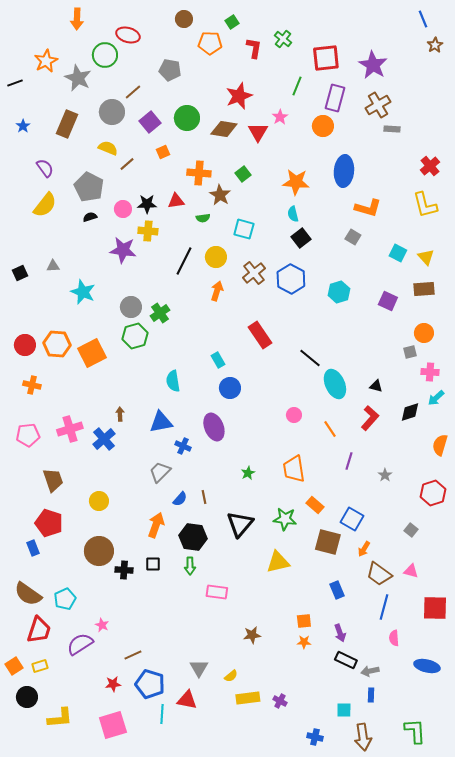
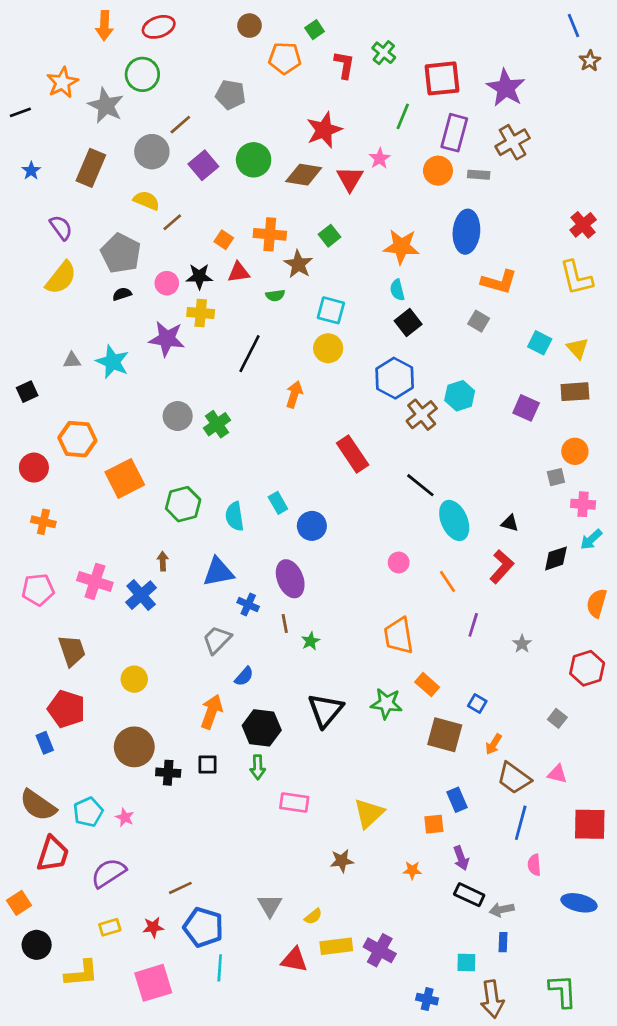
red ellipse: (128, 35) -> (159, 27), moved, turned -35
gray rectangle: (392, 129) -> (479, 175), moved
orange square: (163, 152) -> (224, 240), moved, turned -32
yellow circle: (216, 257) -> (328, 348), moved
black square: (20, 273) -> (27, 392), moved
brown cross: (254, 273) -> (422, 415), moved
cyan star: (83, 292) -> (113, 362), moved
green hexagon: (135, 336) -> (183, 504), moved
orange hexagon: (57, 344) -> (77, 439), moved
cyan rectangle: (218, 360) -> (278, 503), moved
pink cross: (70, 429) -> (95, 581), turned 35
green star: (248, 473) -> (311, 641), moved
brown line: (204, 497) -> (285, 624), moved
blue square: (352, 519) -> (477, 704), size x0.6
yellow triangle: (278, 562) -> (369, 813), moved, turned -30
orange square: (304, 621) -> (434, 824), moved
pink star: (102, 625) -> (125, 817), moved
yellow rectangle: (40, 666) -> (110, 927), moved
red triangle: (187, 700) -> (294, 960), moved
purple cross: (280, 701) -> (380, 950), size x1.6

